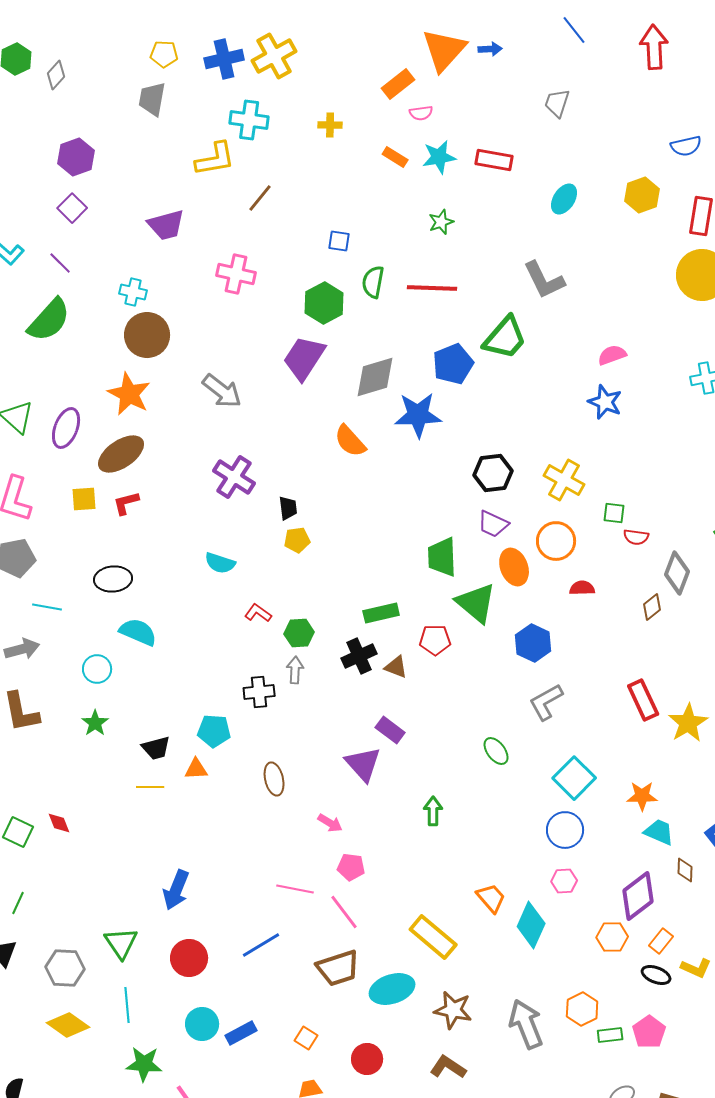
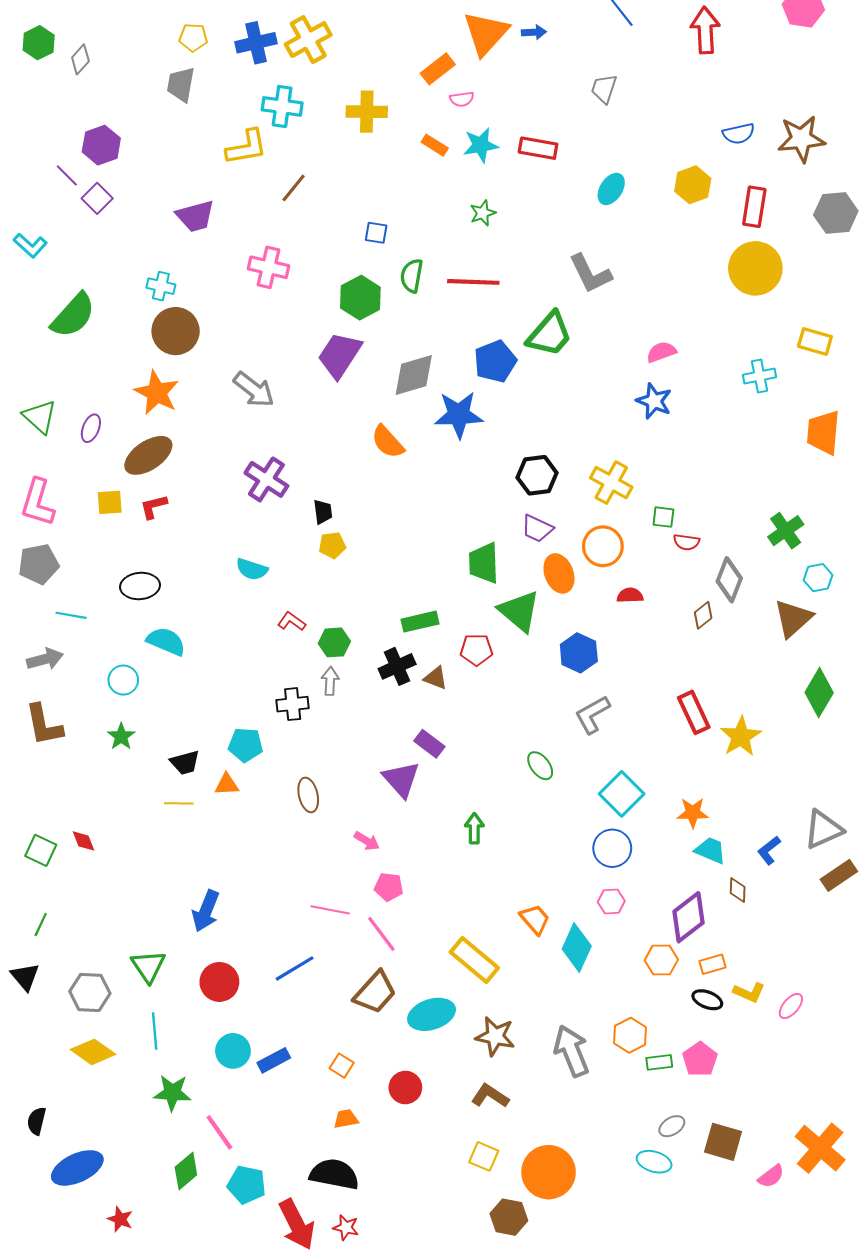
yellow cross: (330, 125) -> (367, 112), size x1.6
purple line: (60, 263) -> (67, 175), moved
purple ellipse: (66, 428) -> (91, 428), size x0.7
orange rectangle: (661, 941) -> (713, 964), turned 35
brown trapezoid: (338, 968) -> (375, 992), turned -30

